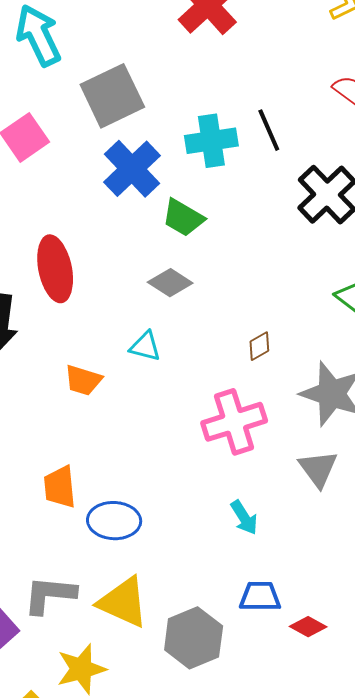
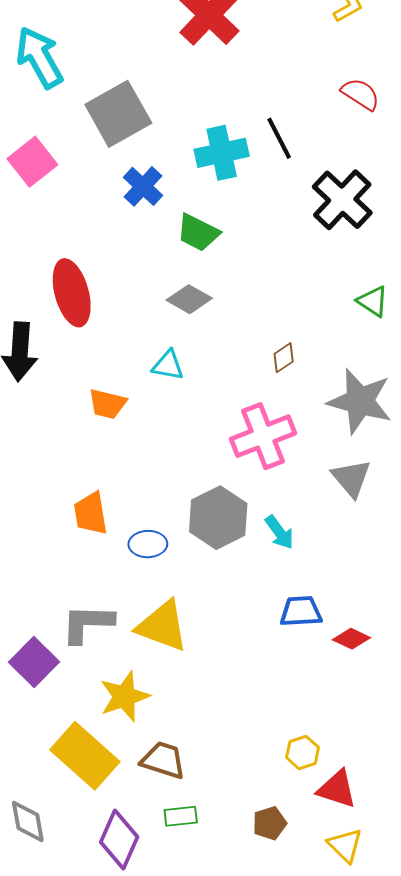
blue cross: (132, 169) -> (143, 186), size x0.7
blue ellipse: (114, 521) -> (148, 544), size x0.7
gray hexagon: (194, 638) -> (218, 518), moved

